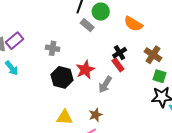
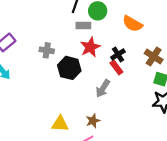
gray rectangle: (87, 25) -> (83, 25), turned -40
red star: (85, 70) -> (90, 47), moved
black hexagon: (62, 77) -> (69, 68), moved

